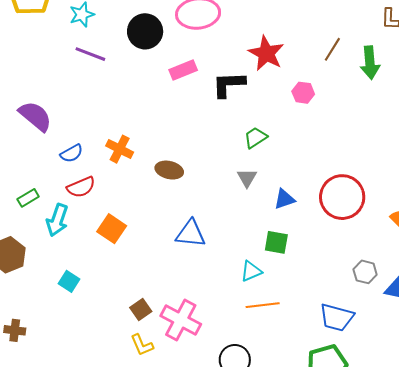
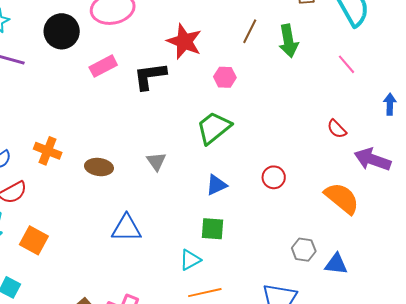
green trapezoid: (256, 138) -> (214, 128), moved, size x1.5
gray triangle: (247, 178) -> (156, 161), moved
red circle: (342, 197) -> (274, 177), size x0.5
orange square: (112, 229) -> (34, 240), moved

